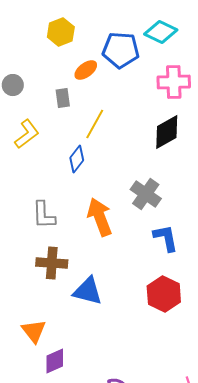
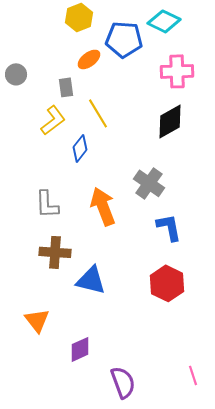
yellow hexagon: (61, 32) -> (79, 17), moved
yellow line: (95, 124) -> (98, 113), turned -60
yellow L-shape: (27, 134) -> (53, 120), moved
purple diamond: (55, 361) -> (80, 349), moved

